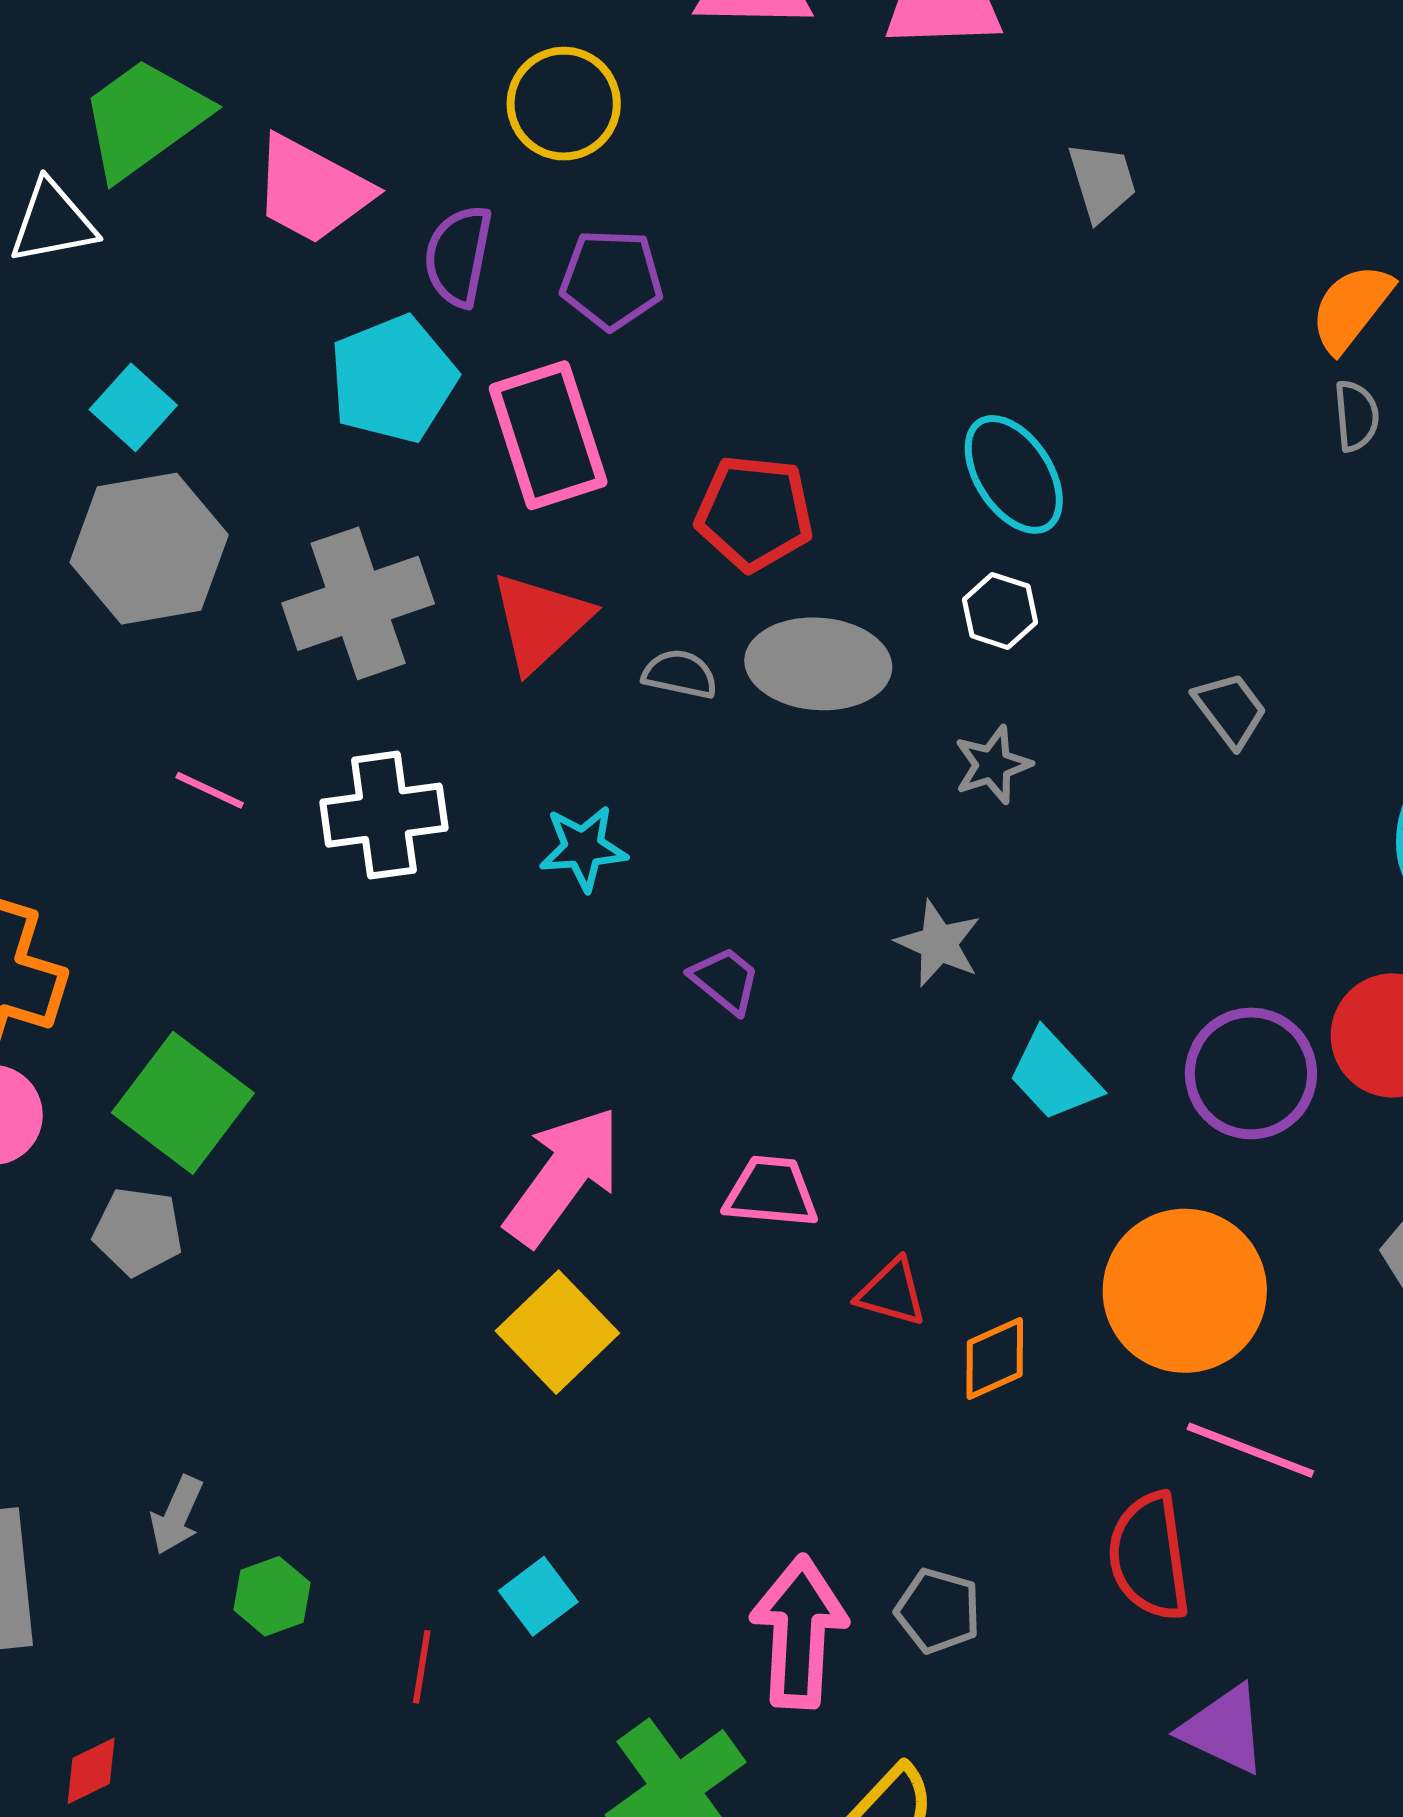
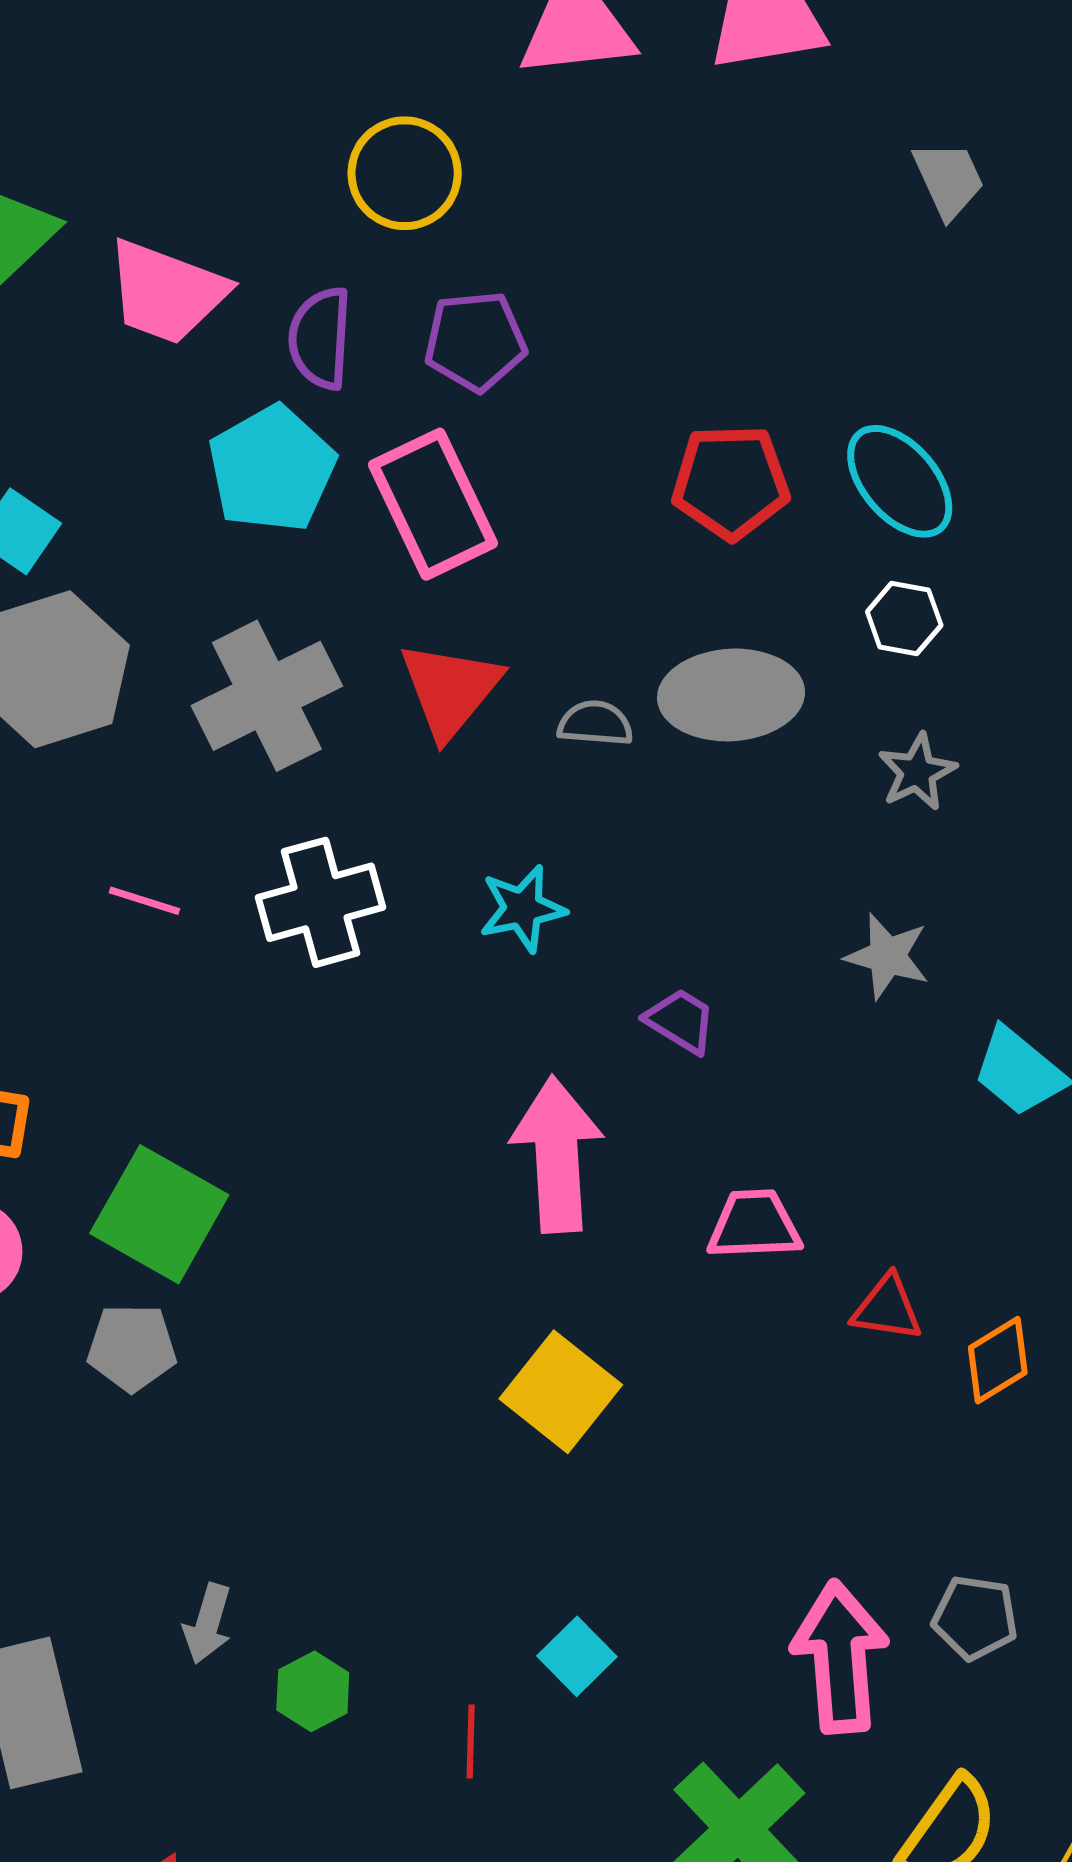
red pentagon: (754, 513) -> (731, 482), moved
pink arrow: (563, 1176) -> (557, 1155), moved, turned -32

